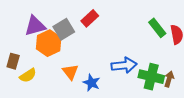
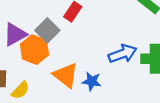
orange triangle: (70, 72) -> (66, 75), size x1.4

